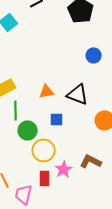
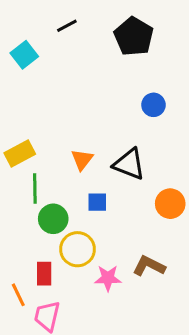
orange triangle: (47, 91) -> (82, 160), turned -42
pink star: (64, 169) -> (108, 278), turned 30
red rectangle: (45, 178) -> (44, 274), moved

